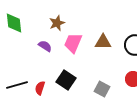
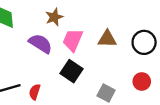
purple semicircle: (45, 46) -> (40, 44), size x1.5
black square: (66, 80) -> (72, 71), moved

